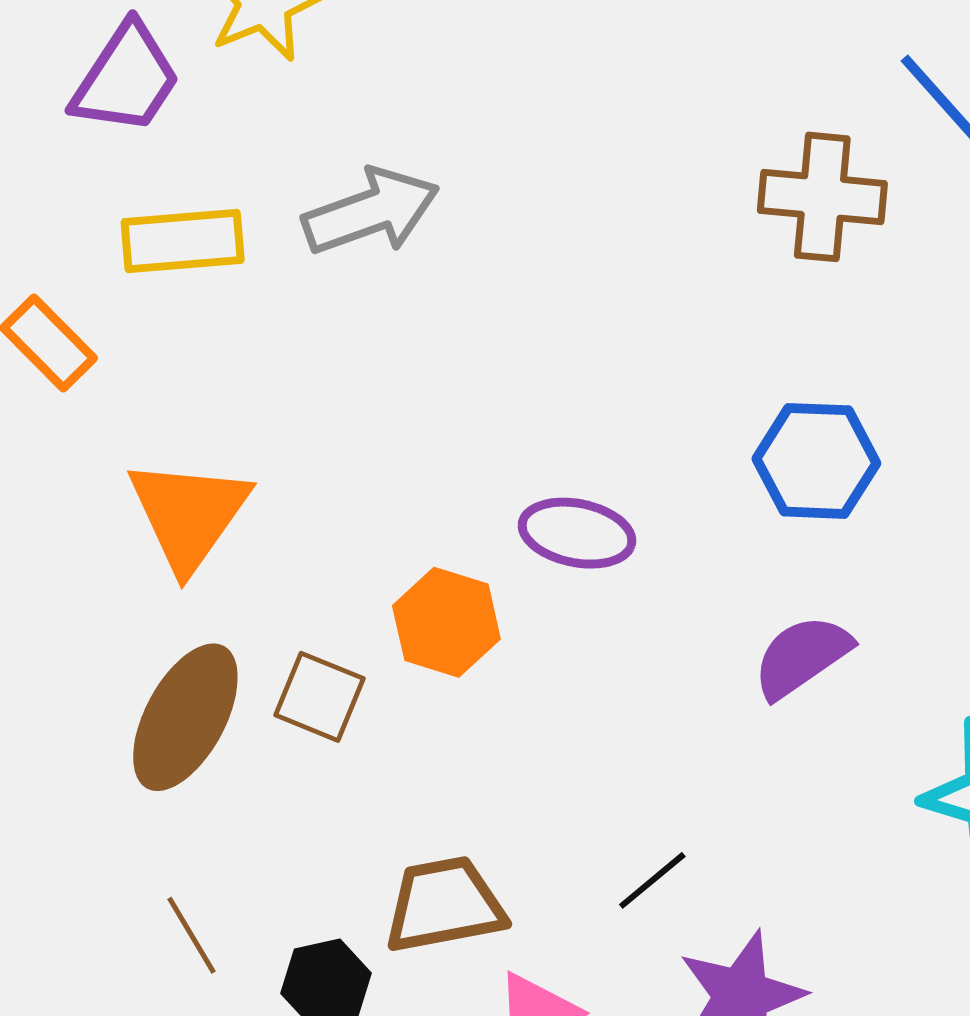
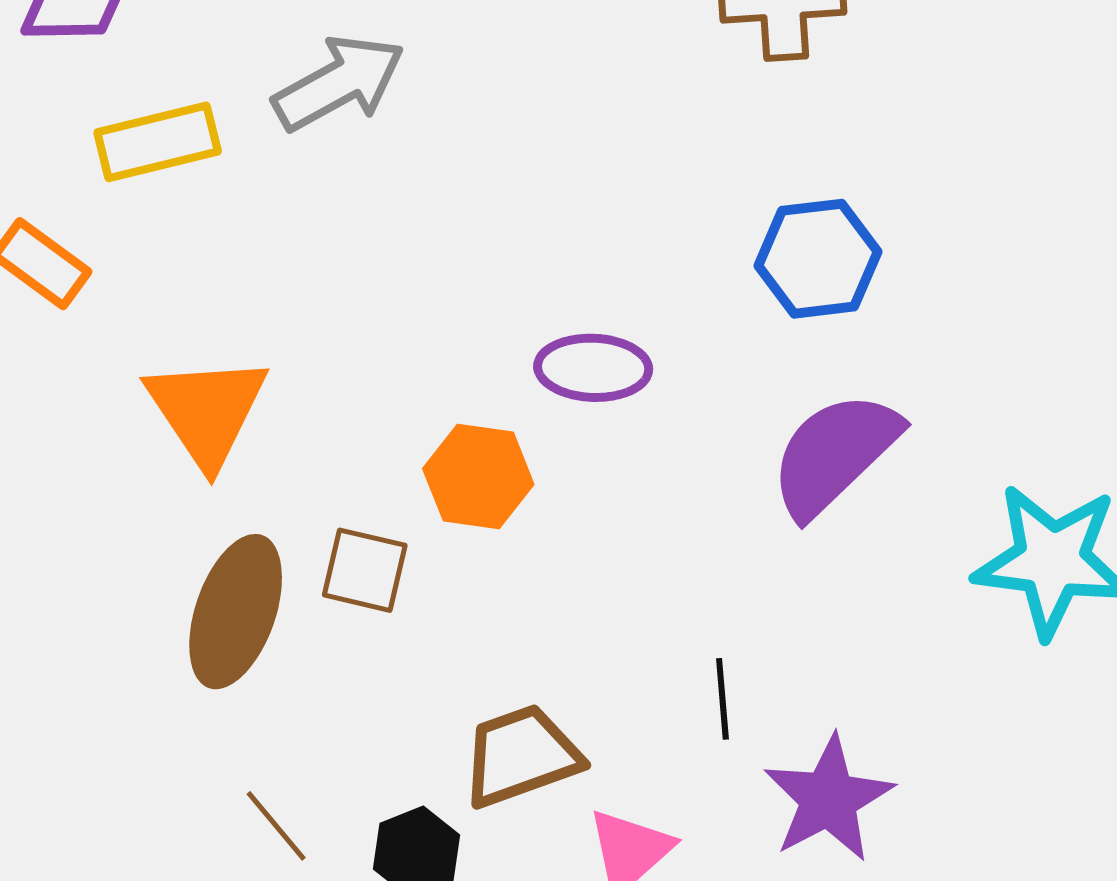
purple semicircle: (802, 657) -> (835, 454), size x1.4
black line: (652, 880) -> (722, 699), turned -46

